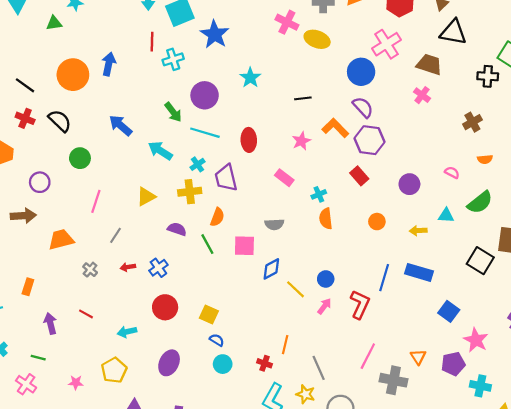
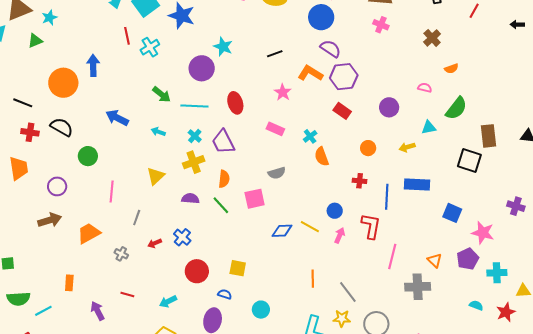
purple circle: (205, 95) -> (202, 68), moved
cyan arrow: (160, 151) -> (158, 132), size x0.6
blue diamond: (271, 269) -> (282, 231), moved, turned 40
blue semicircle: (217, 340) -> (225, 294), moved
pink line: (368, 356) -> (392, 257), moved
red cross: (265, 363) -> (360, 181), moved

